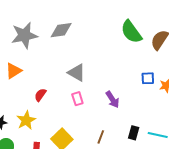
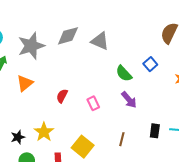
green semicircle: (131, 32) -> (124, 74), moved, size x0.7
gray triangle: (77, 73) -> (100, 41), moved
blue square: (148, 78) -> (150, 64), moved, turned -32
red semicircle: (40, 95) -> (62, 96), moved

